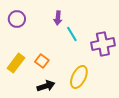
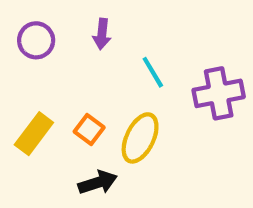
purple arrow: (58, 18) -> (102, 34), moved
yellow ellipse: (79, 77) -> (140, 138), moved

